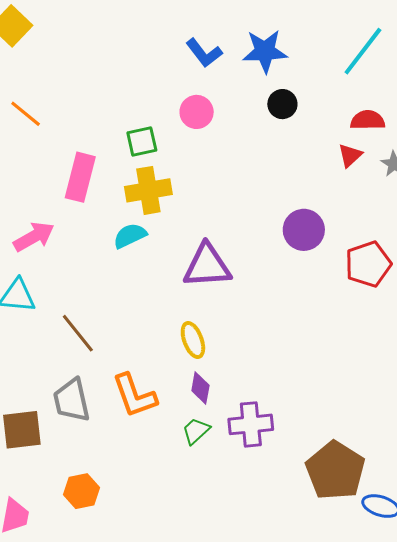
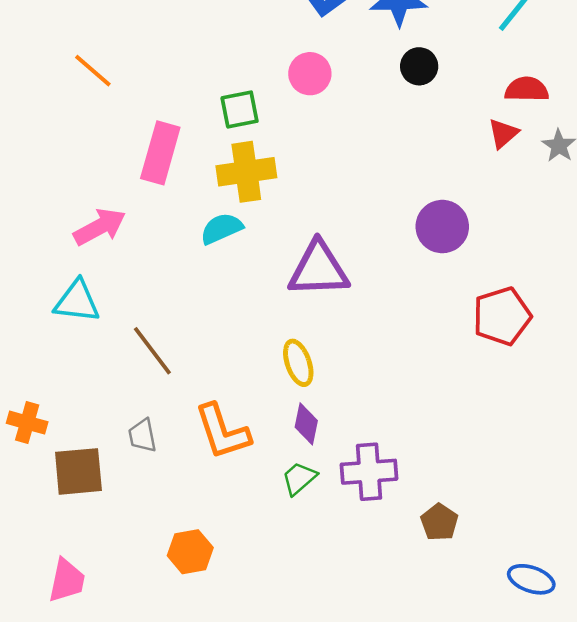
red pentagon: (368, 264) -> (502, 316), moved
gray trapezoid: (72, 400) -> (142, 436), size x0.6
brown pentagon: (335, 471) -> (439, 522), moved, size x0.5
orange hexagon: (81, 491) -> (190, 552), moved

